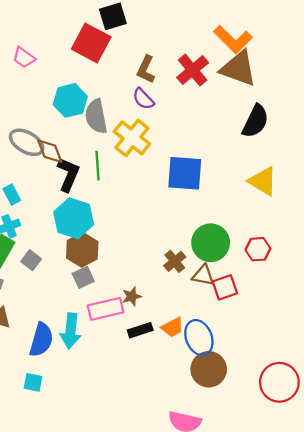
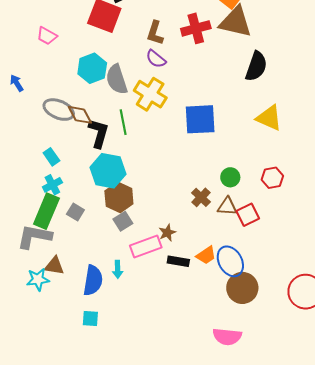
red cross: (193, 70) -> (196, 28), turned 32
green circle: (211, 243) -> (230, 177), size x0.6
black rectangle: (140, 330) -> (178, 261), turned 35
cyan arrow: (71, 331) -> (118, 269), size x0.6

